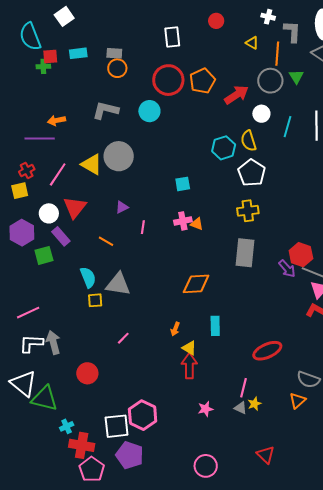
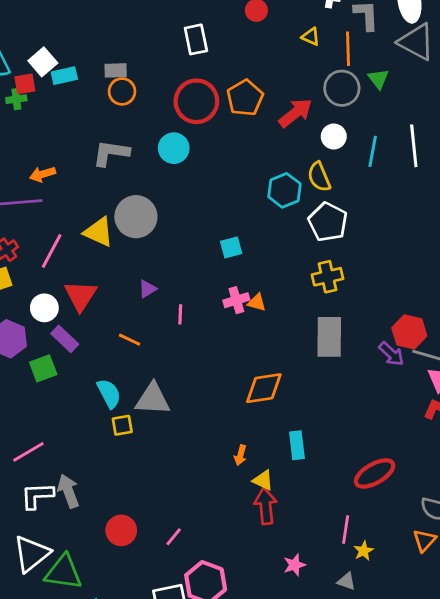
white square: (64, 16) -> (43, 62), moved
pink line: (123, 338) -> (174, 537), moved
white triangle: (23, 384) -> (31, 554), turned 48
gray triangle: (240, 408) -> (346, 581), moved

